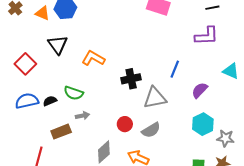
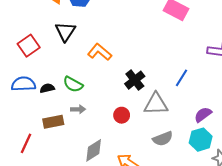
black cross: (131, 79) -> (135, 80), turned -36
purple semicircle: (200, 90) -> (203, 115), moved
red circle: (125, 124) -> (122, 115), moved
gray semicircle: (151, 130) -> (163, 139), moved

